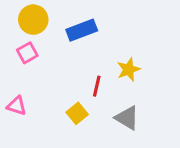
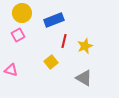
red line: (97, 86) -> (64, 41), moved
yellow square: (77, 113) -> (51, 62), moved

